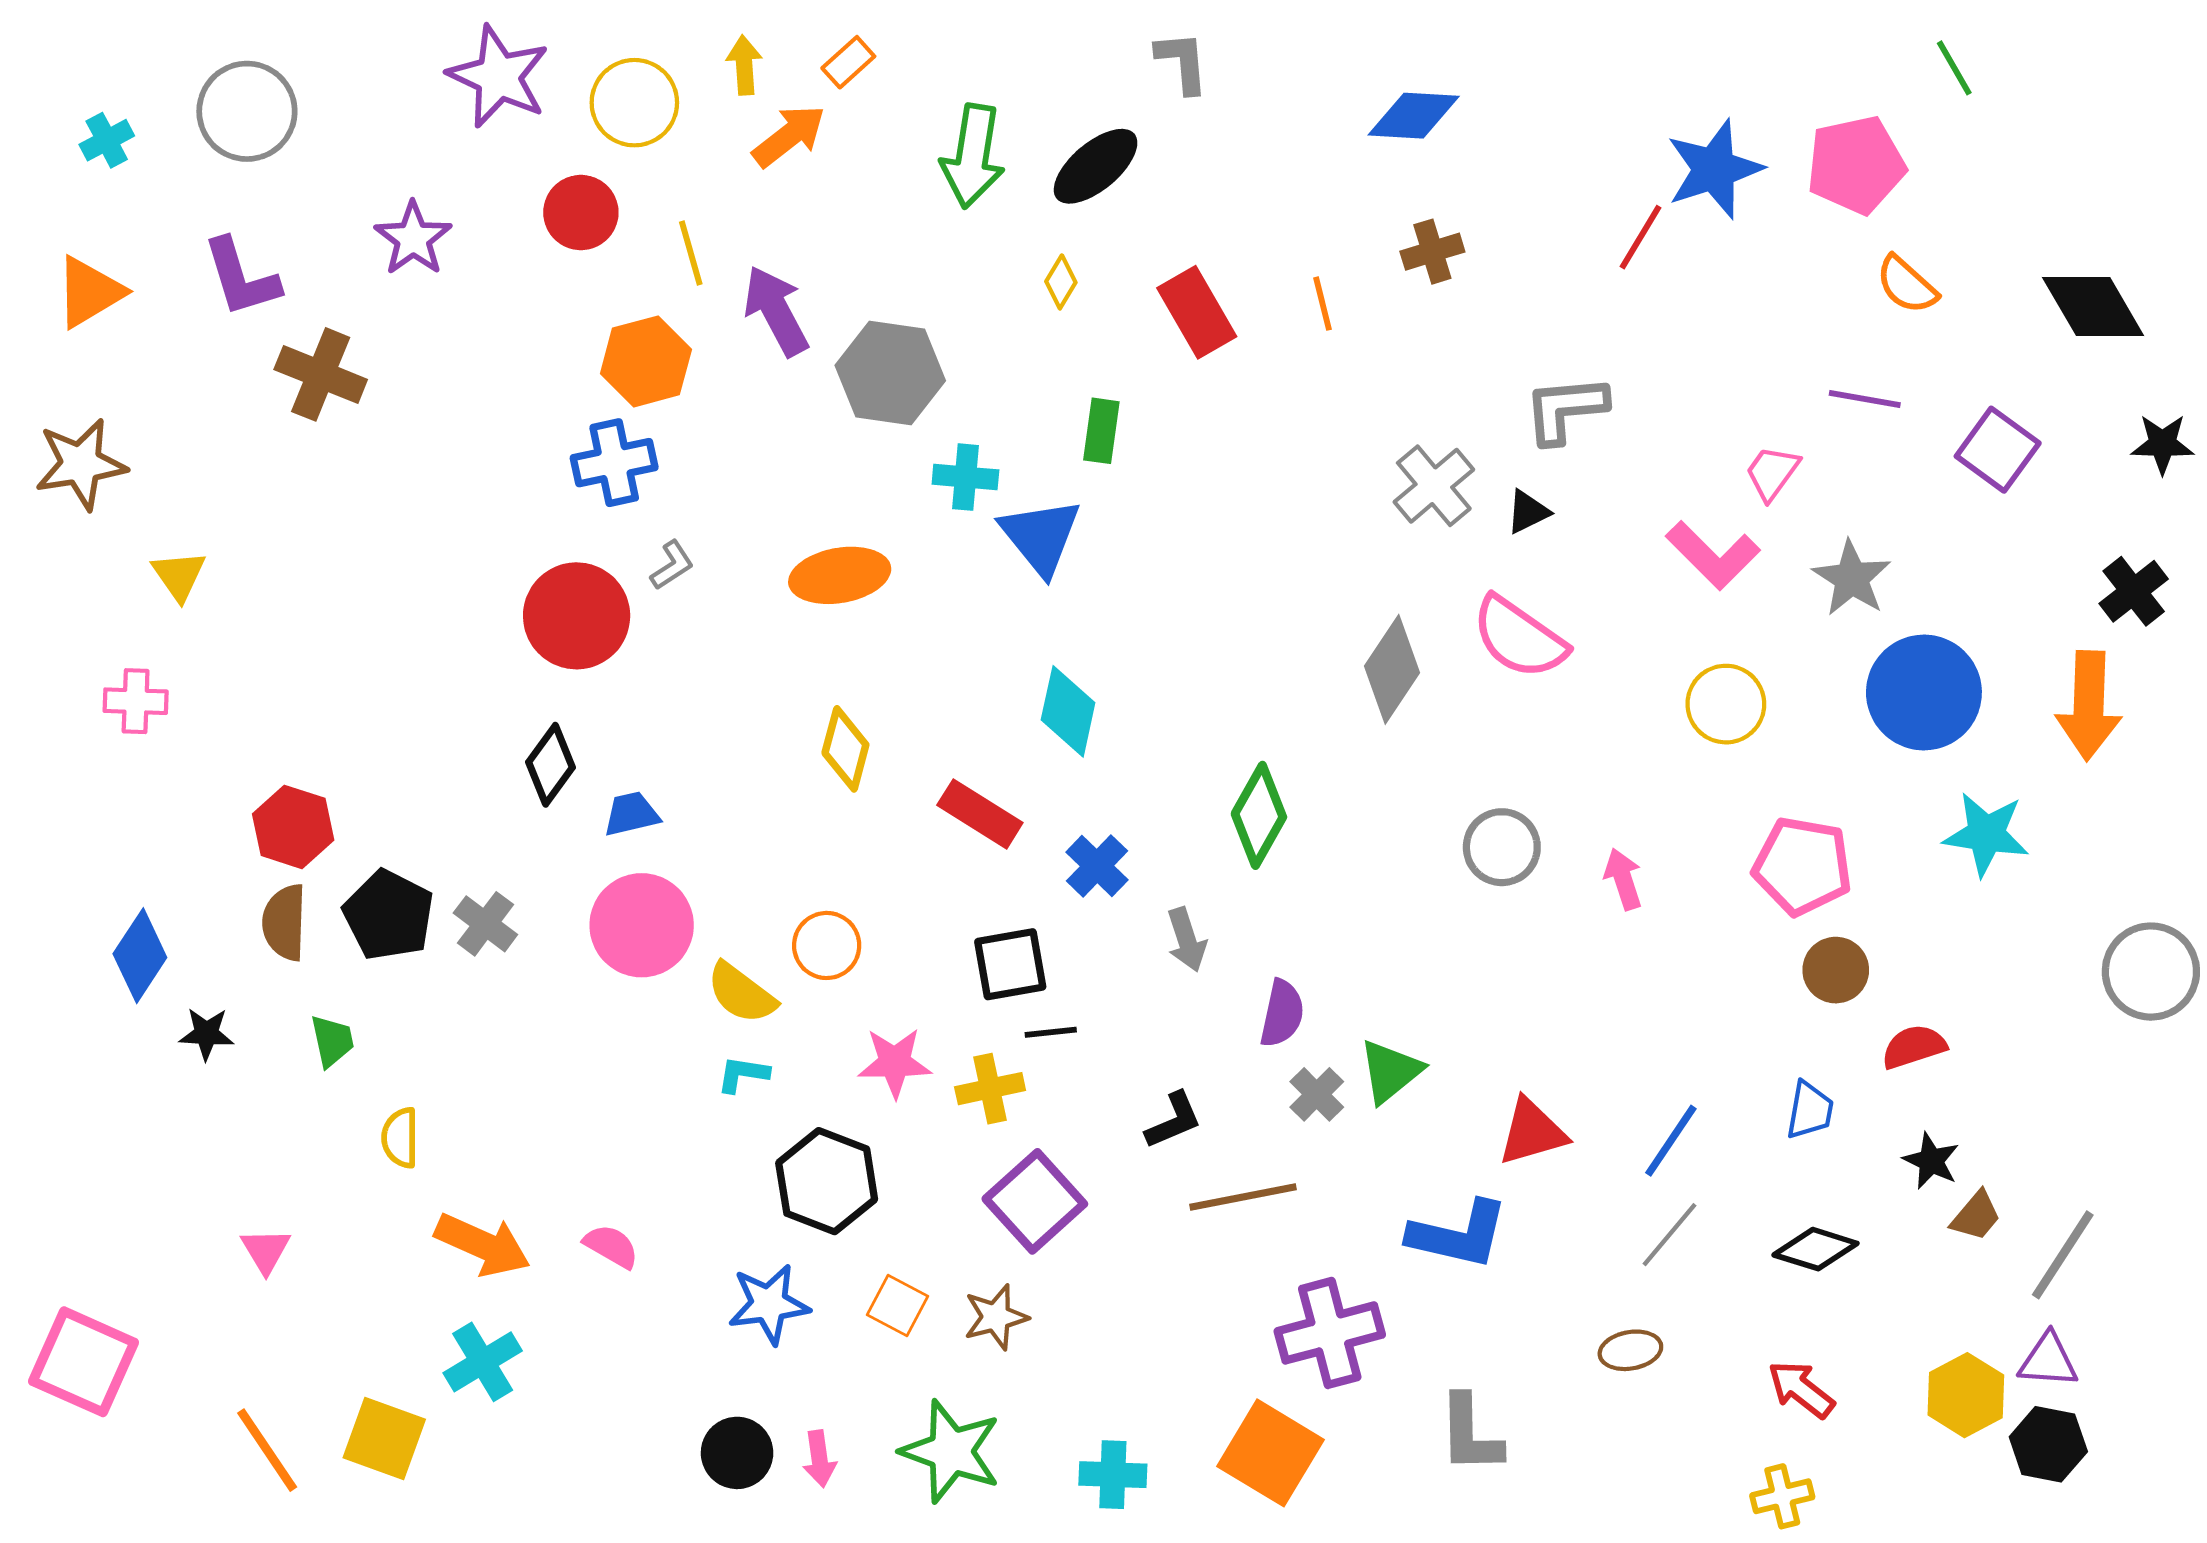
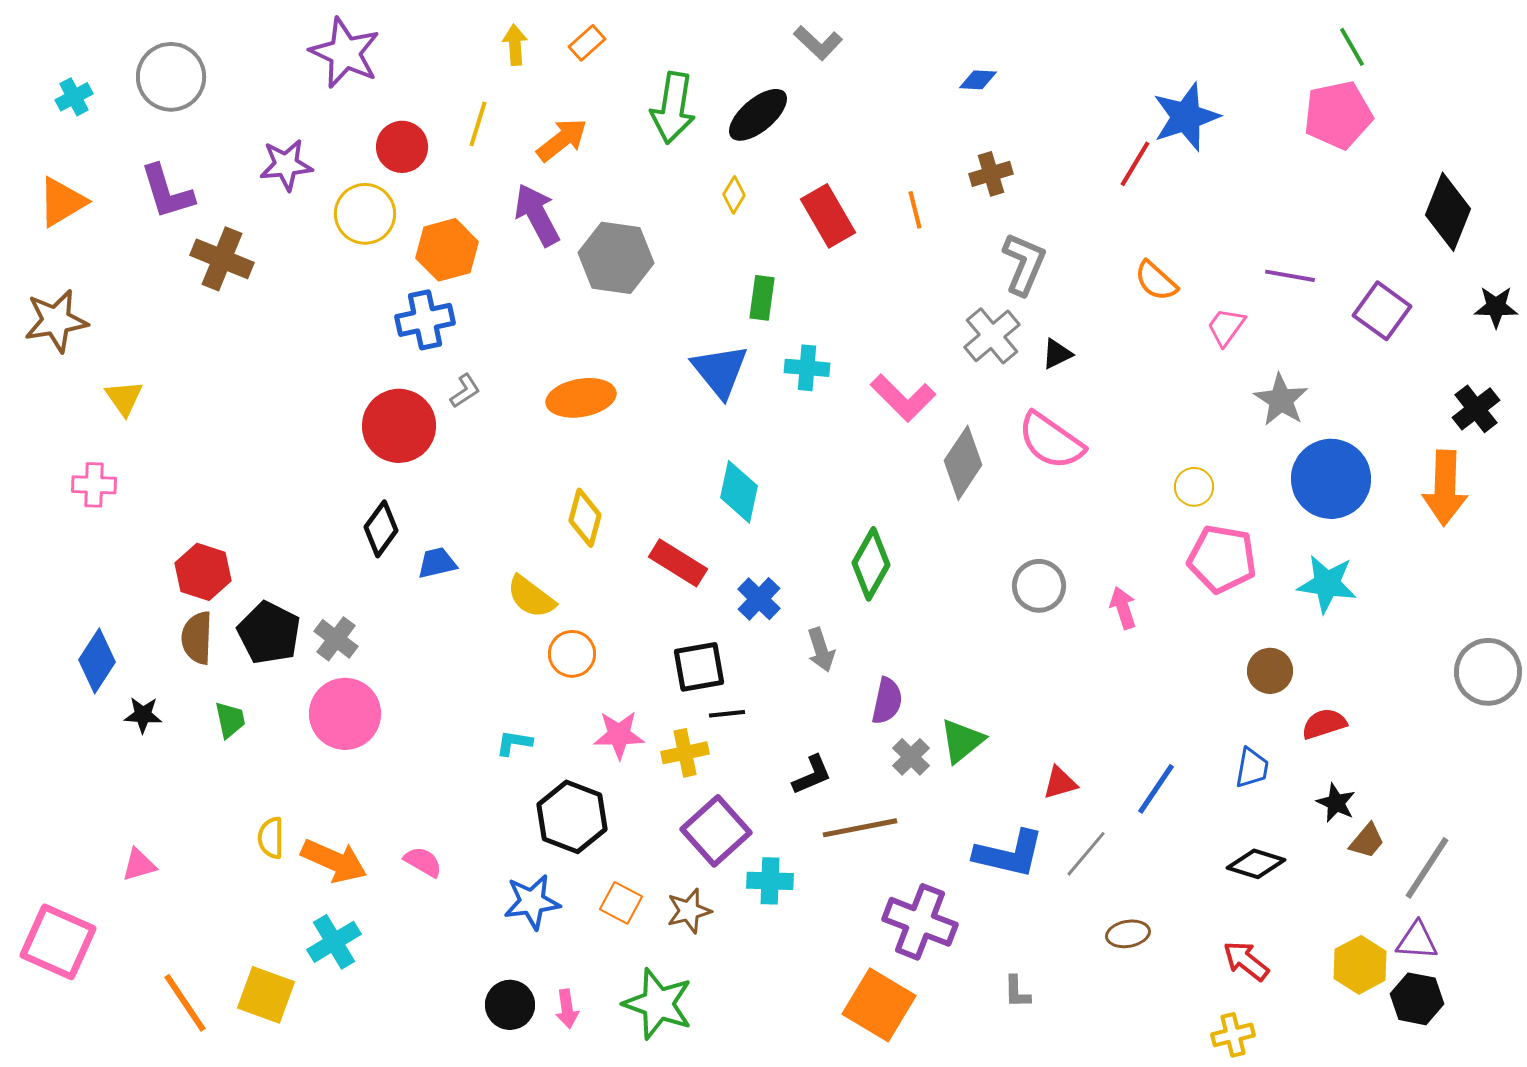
gray L-shape: (1182, 62) -> (818, 43), turned 138
yellow circle: (634, 103) -> (365, 214), moved
blue diamond: (1414, 116) -> (978, 80), size x0.6
orange arrow: (789, 136) -> (562, 140), moved
pink pentagon: (1856, 165) -> (1338, 115), moved
purple star: (413, 239) -> (286, 165), turned 30
yellow line: (691, 253) -> (478, 124), moved, turned 33
orange semicircle: (1907, 285) -> (1156, 281), moved
black diamond: (2093, 306) -> (1448, 212), turned 52
gray L-shape: (1565, 409) -> (1024, 264), moved, turned 118
cyan cross: (965, 477) -> (807, 368), moved
pink L-shape: (1713, 555) -> (903, 398), moved
yellow circle: (1726, 704) -> (1194, 487), size x0.7
cyan star: (1986, 834) -> (1327, 584), moved
pink pentagon: (1802, 866) -> (1222, 559), moved
pink circle: (642, 925) -> (345, 714), moved
yellow semicircle: (741, 993) -> (531, 597), moved
red triangle: (1532, 1132) -> (1060, 783), size x0.7
yellow semicircle: (400, 1138) -> (271, 838), moved
gray line: (1669, 1235) -> (1086, 854), moved
pink triangle: (266, 1251) -> (139, 865), moved, turned 45
purple cross: (1330, 1333) -> (920, 922), turned 36
gray L-shape: (1470, 1434) -> (1017, 992), size x0.6
cyan cross: (1113, 1475) -> (770, 881), moved

